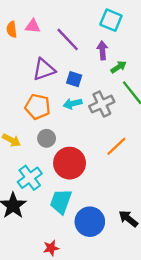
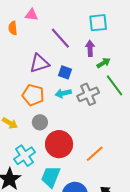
cyan square: (111, 20) -> (98, 23), turned -30
pink triangle: (33, 26) -> (31, 15), moved
orange line: (116, 146) -> (95, 154), moved

